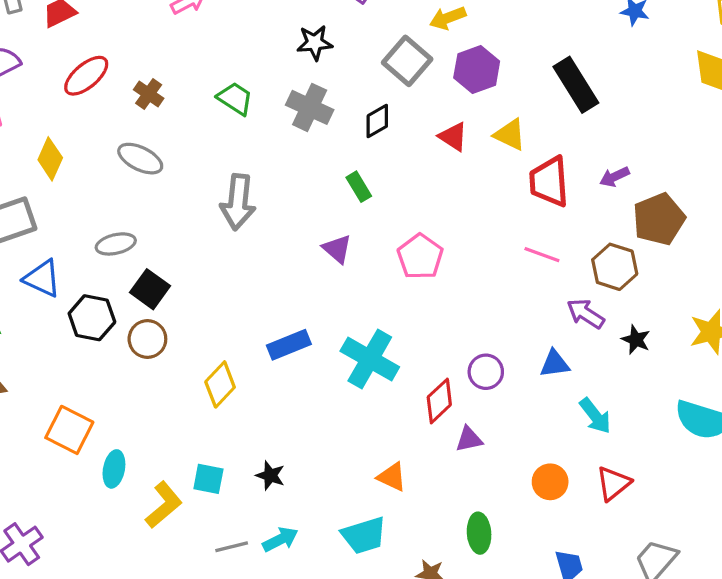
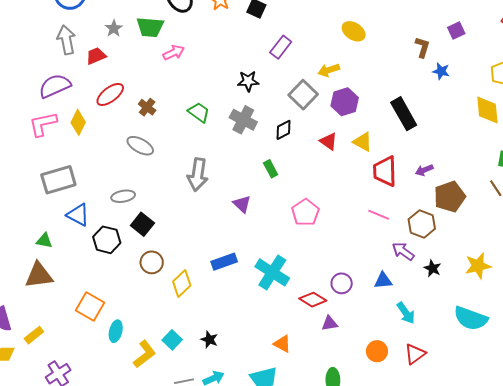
yellow diamond: (50, 159) -> (78, 122), moved
purple triangle: (337, 249) -> (242, 204), moved
brown circle: (147, 339) -> (152, 262), moved
red diamond: (439, 401) -> (313, 300), turned 72
cyan square: (208, 479) -> (172, 340), turned 30

